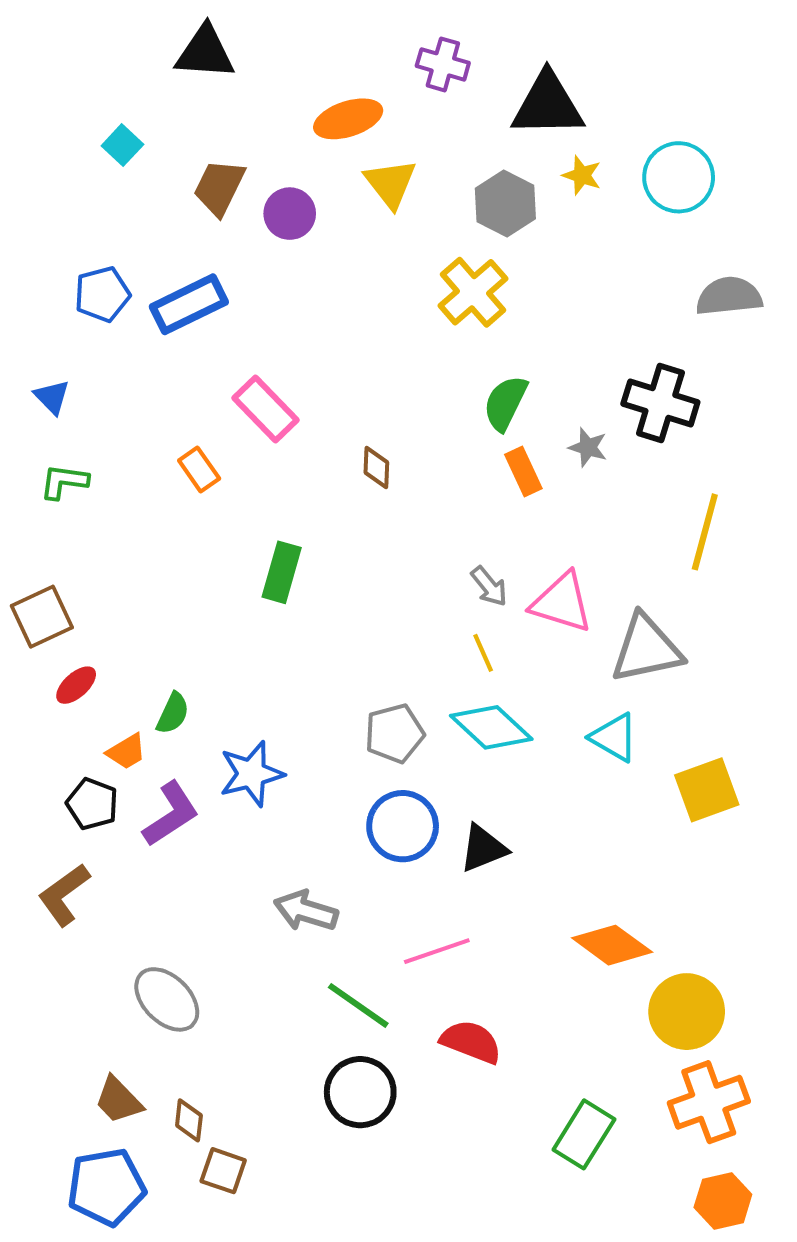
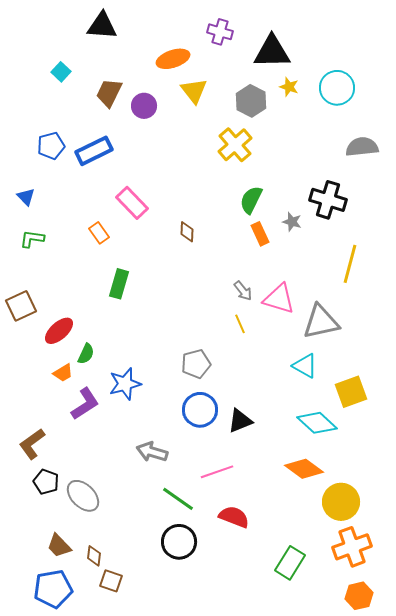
green rectangle: (282, 572) -> (119, 284), moved
red ellipse: (76, 685) -> (59, 331), moved, size x1.4
cyan diamond: (491, 727) -> (317, 423), moved
black pentagon: (92, 804) -> (46, 482), moved

